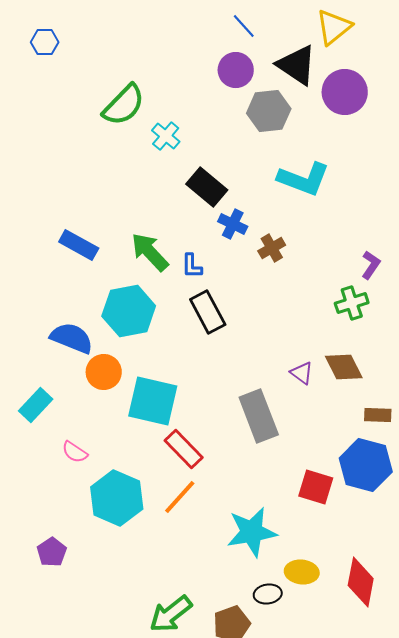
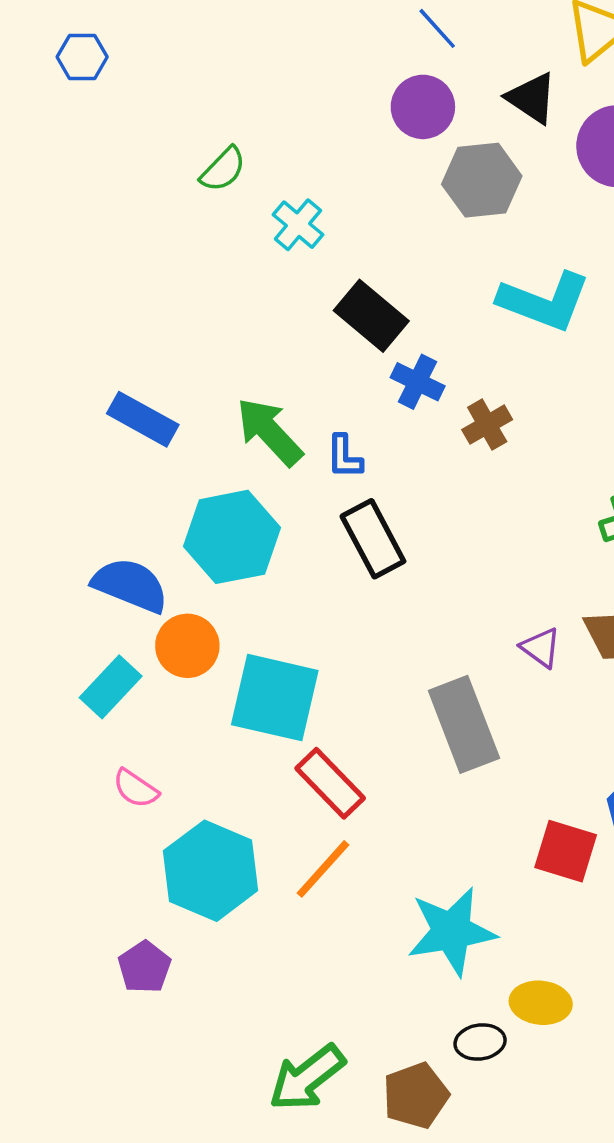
black triangle: (297, 65) -> (532, 98), size x0.7
green semicircle: (124, 105) -> (223, 169), size x0.6
cyan rectangle: (36, 405) -> (111, 687), moved
purple pentagon: (52, 552) -> (145, 967), moved

